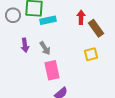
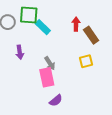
cyan rectangle: (48, 20) -> (43, 27), turned 56
gray arrow: (45, 48) -> (50, 63), moved

